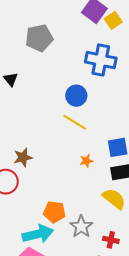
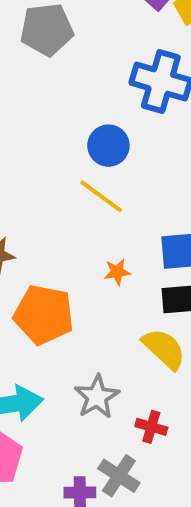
orange pentagon: (54, 212) -> (44, 315), moved, size x1.4

